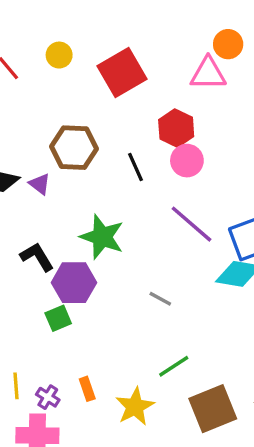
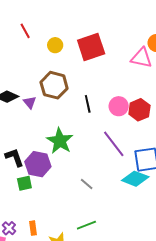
yellow circle: (59, 55) -> (55, 45), moved
red hexagon: (176, 128) -> (139, 110), moved
black L-shape: (37, 257) -> (14, 157), moved

